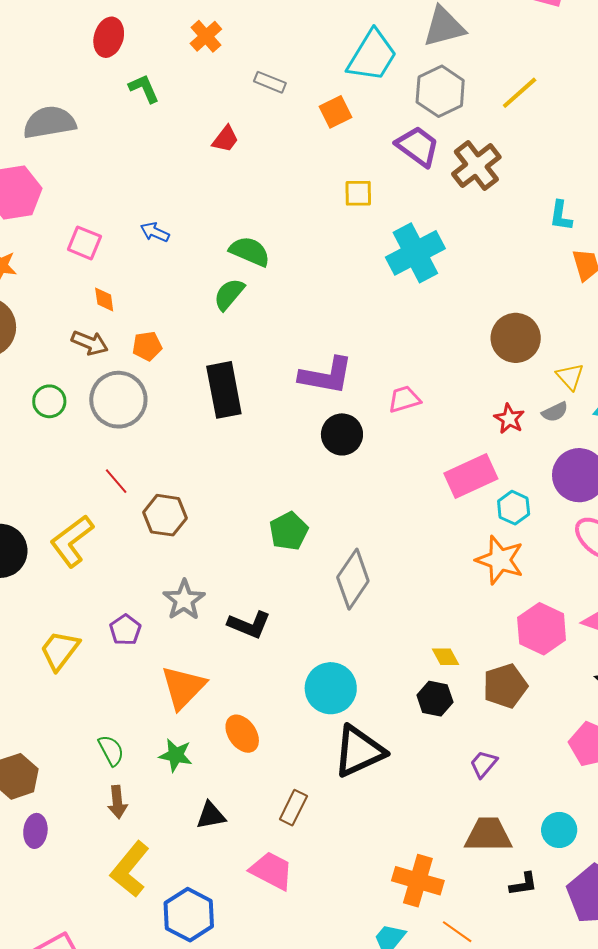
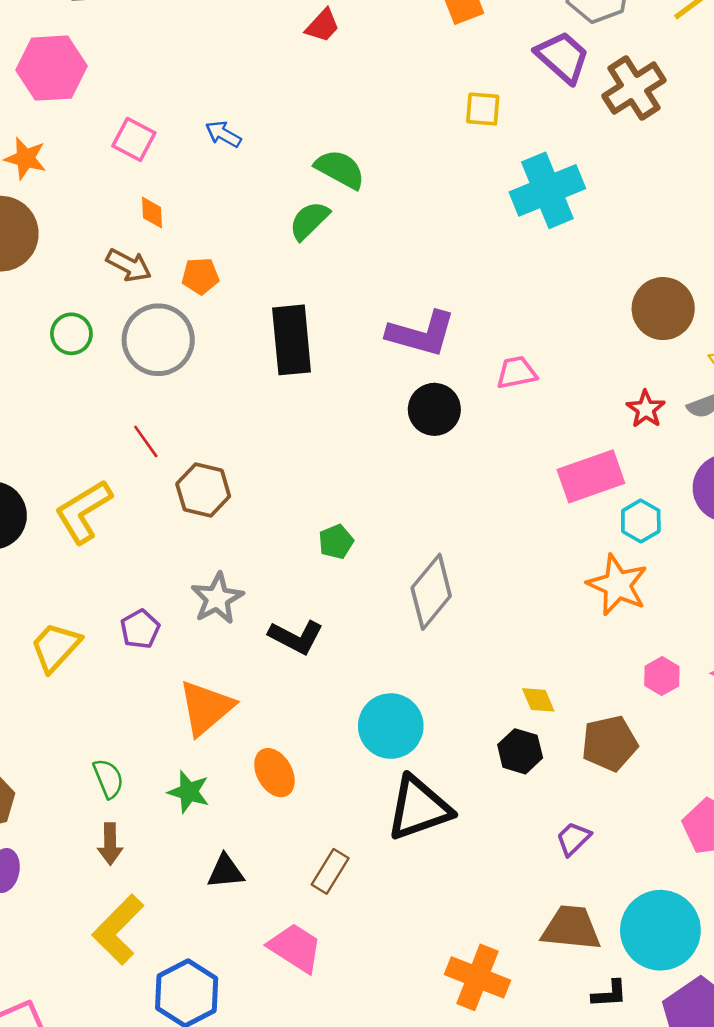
green pentagon: (289, 531) -> (336, 542), moved, size x0.7
pink hexagon: (542, 629) -> (662, 676), size x0.6
cyan circle: (559, 830) -> (660, 930), size x1.8

